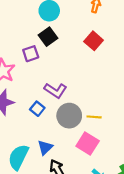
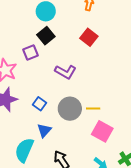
purple L-shape: (55, 90) -> (65, 72), moved
pink square: (88, 143) -> (102, 131), moved
blue triangle: (45, 147) -> (44, 130), moved

